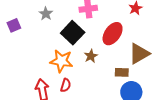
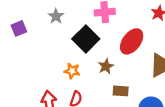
orange star: (61, 61) -> (72, 71), size x0.6
brown rectangle: (122, 72) -> (121, 91), moved

